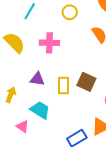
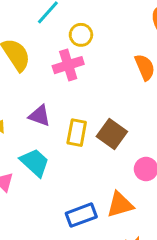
yellow circle: (70, 12) -> (81, 35), moved
pink cross: (49, 43) -> (68, 65), turned -30

